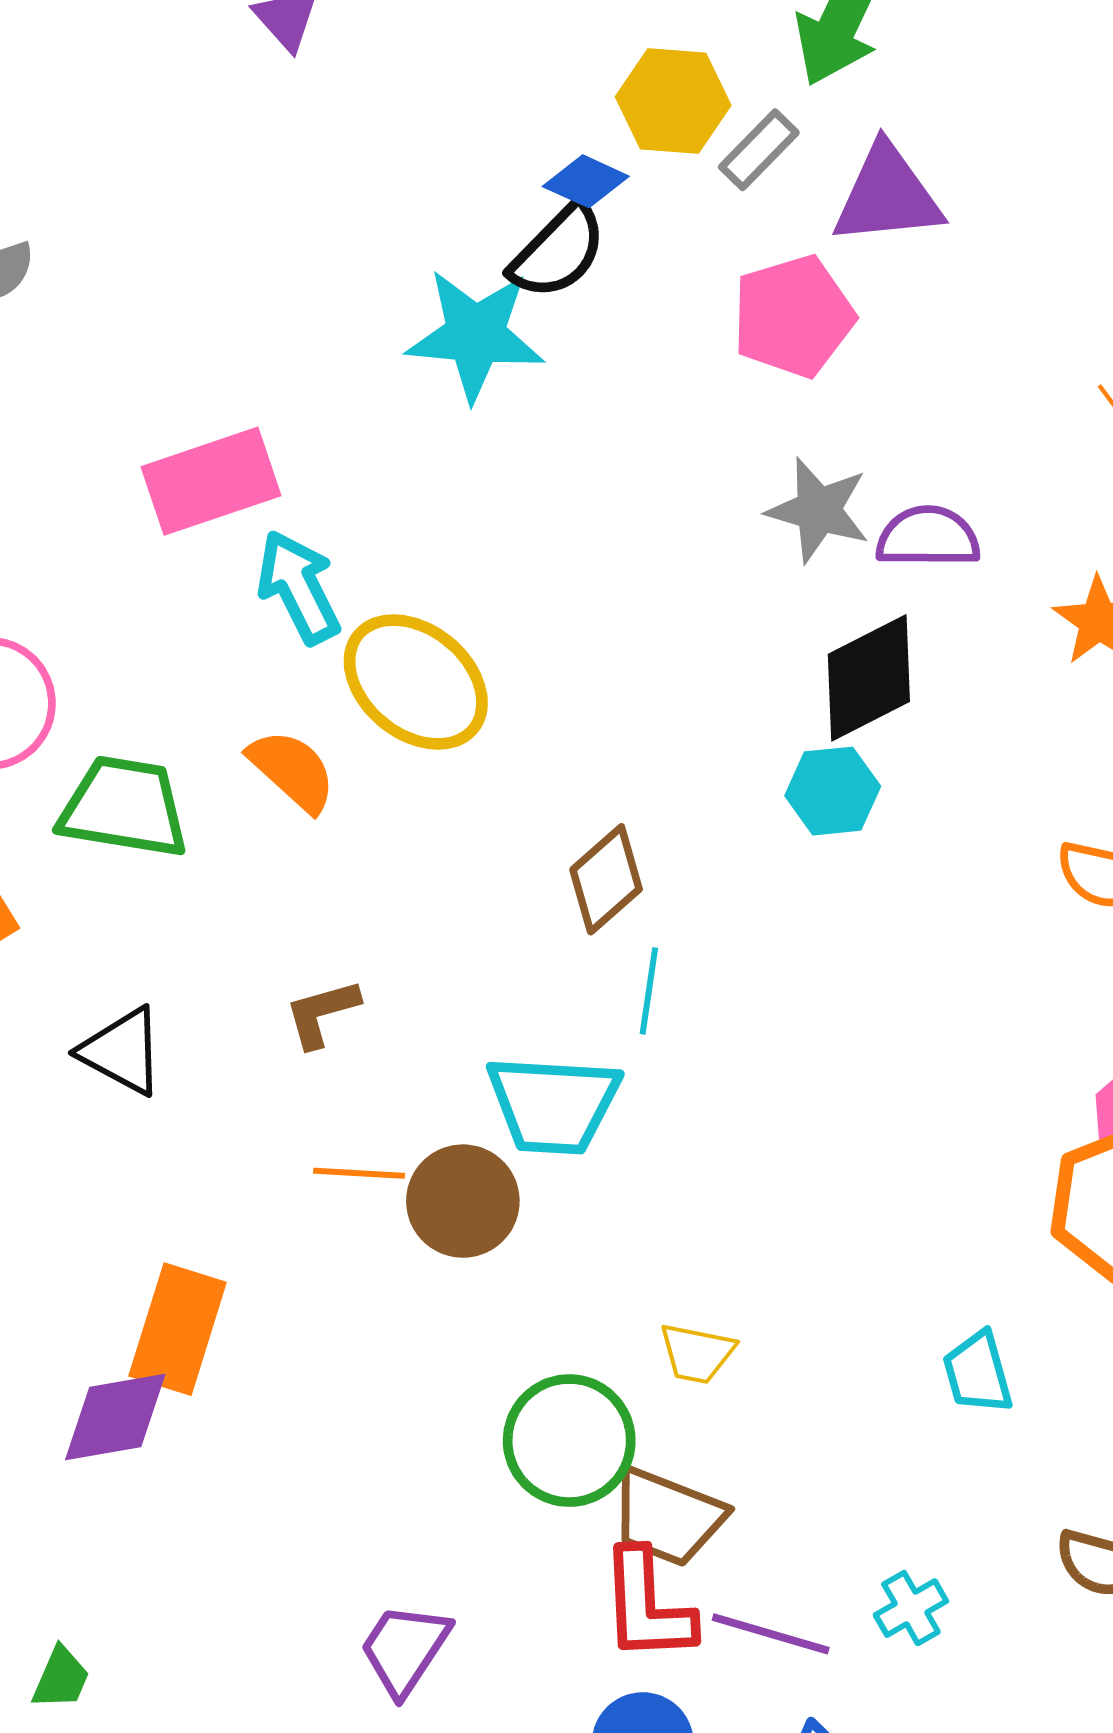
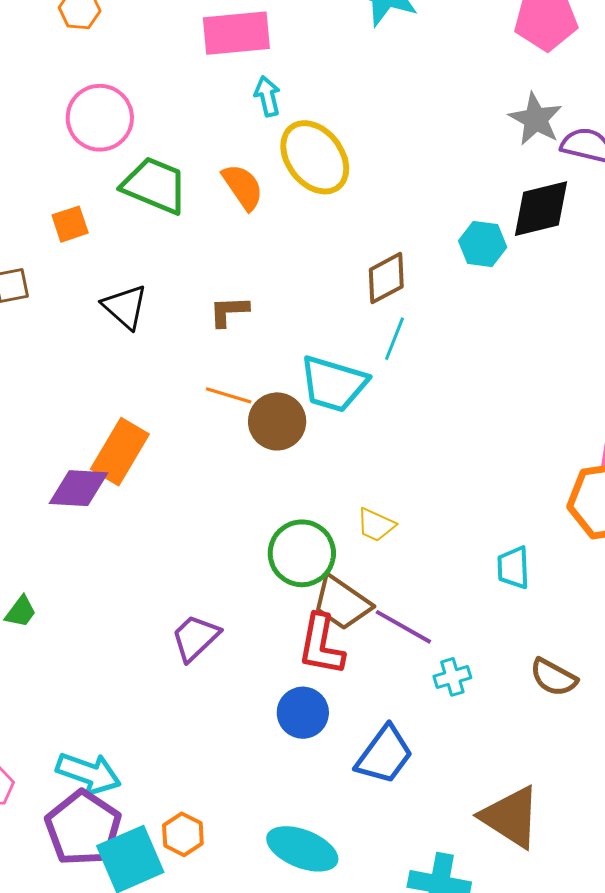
cyan arrow: (298, 587) -> (267, 96), size x0.7
cyan hexagon: (833, 791) -> (483, 244), moved
purple line: (771, 1634) -> (403, 627), moved

